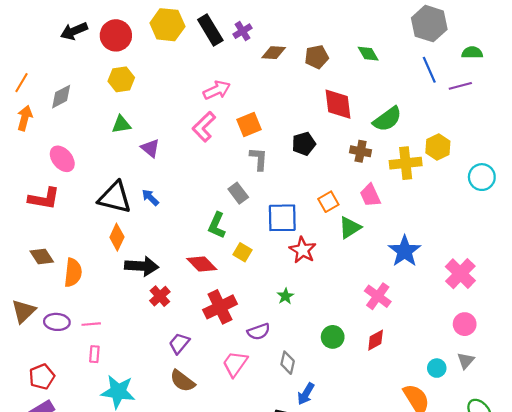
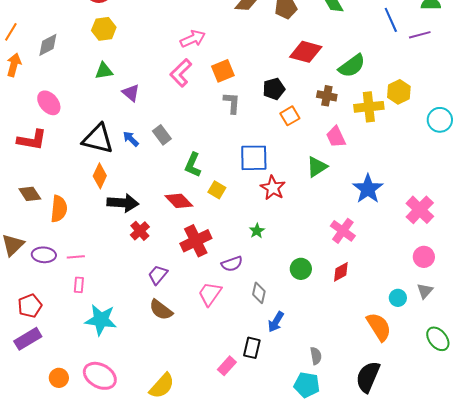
red diamond: (338, 104) -> (306, 52), turned -68
gray rectangle: (238, 193) -> (162, 135), moved
orange square: (328, 202) -> (290, 116), moved

